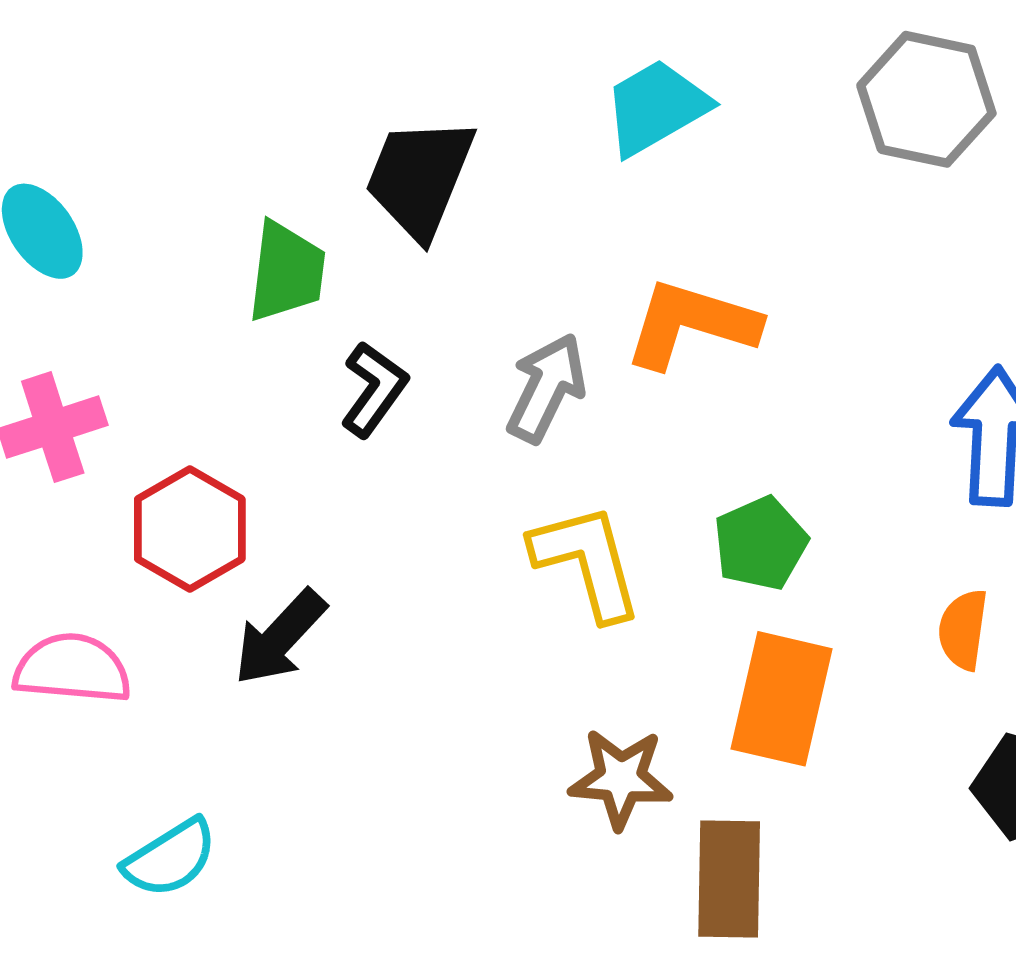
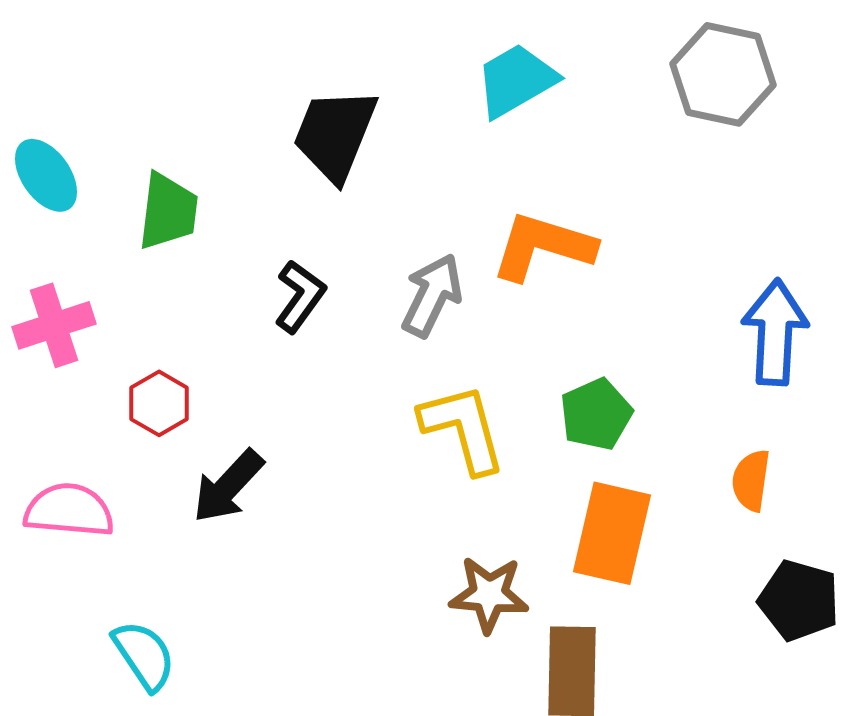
green trapezoid: (286, 272) -> (168, 211), moved
red hexagon: (190, 529) -> (159, 403), size x0.7
cyan semicircle: (170, 858) -> (144, 655), turned -92

